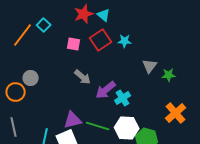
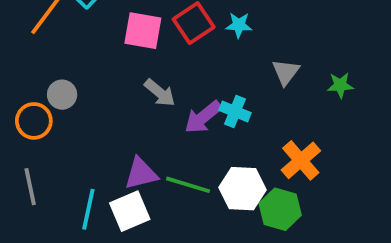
pink square: (74, 44) -> (143, 31), size x1.5
green star: (169, 75) -> (340, 85), moved
cyan cross: (123, 98) -> (235, 112), moved, turned -35
orange cross: (176, 113) -> (301, 160), moved

